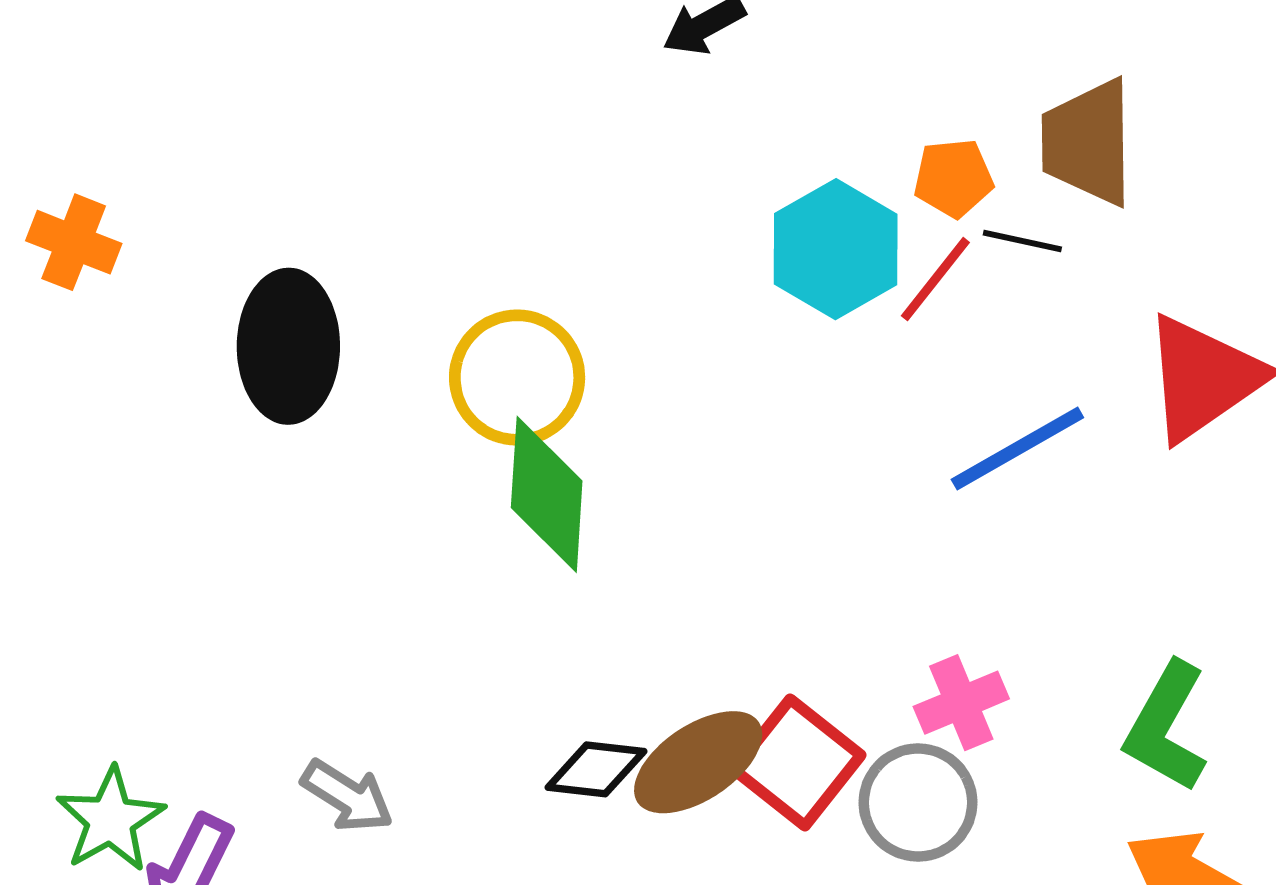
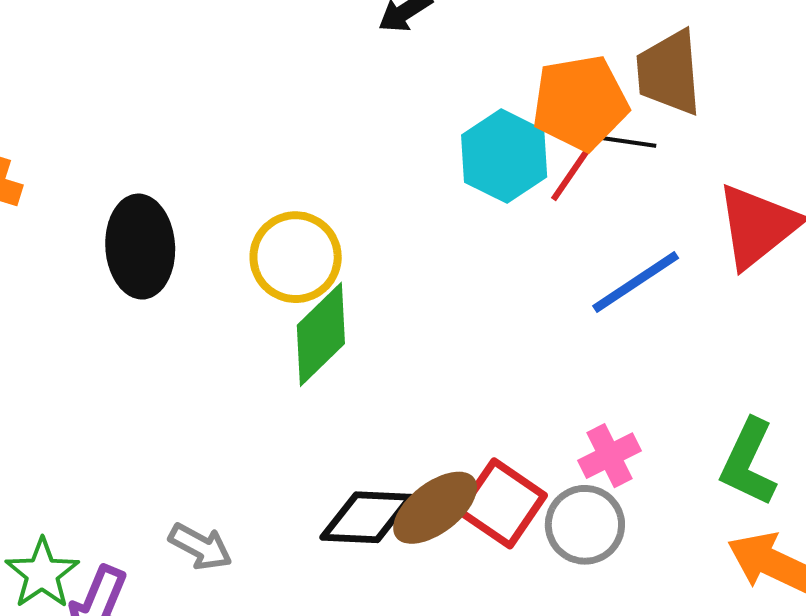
orange pentagon: (953, 178) -> (580, 103), size x1.8
green diamond: (547, 494) -> (321, 334), turned 46
black diamond: (596, 769) -> (367, 517), size x1.4

